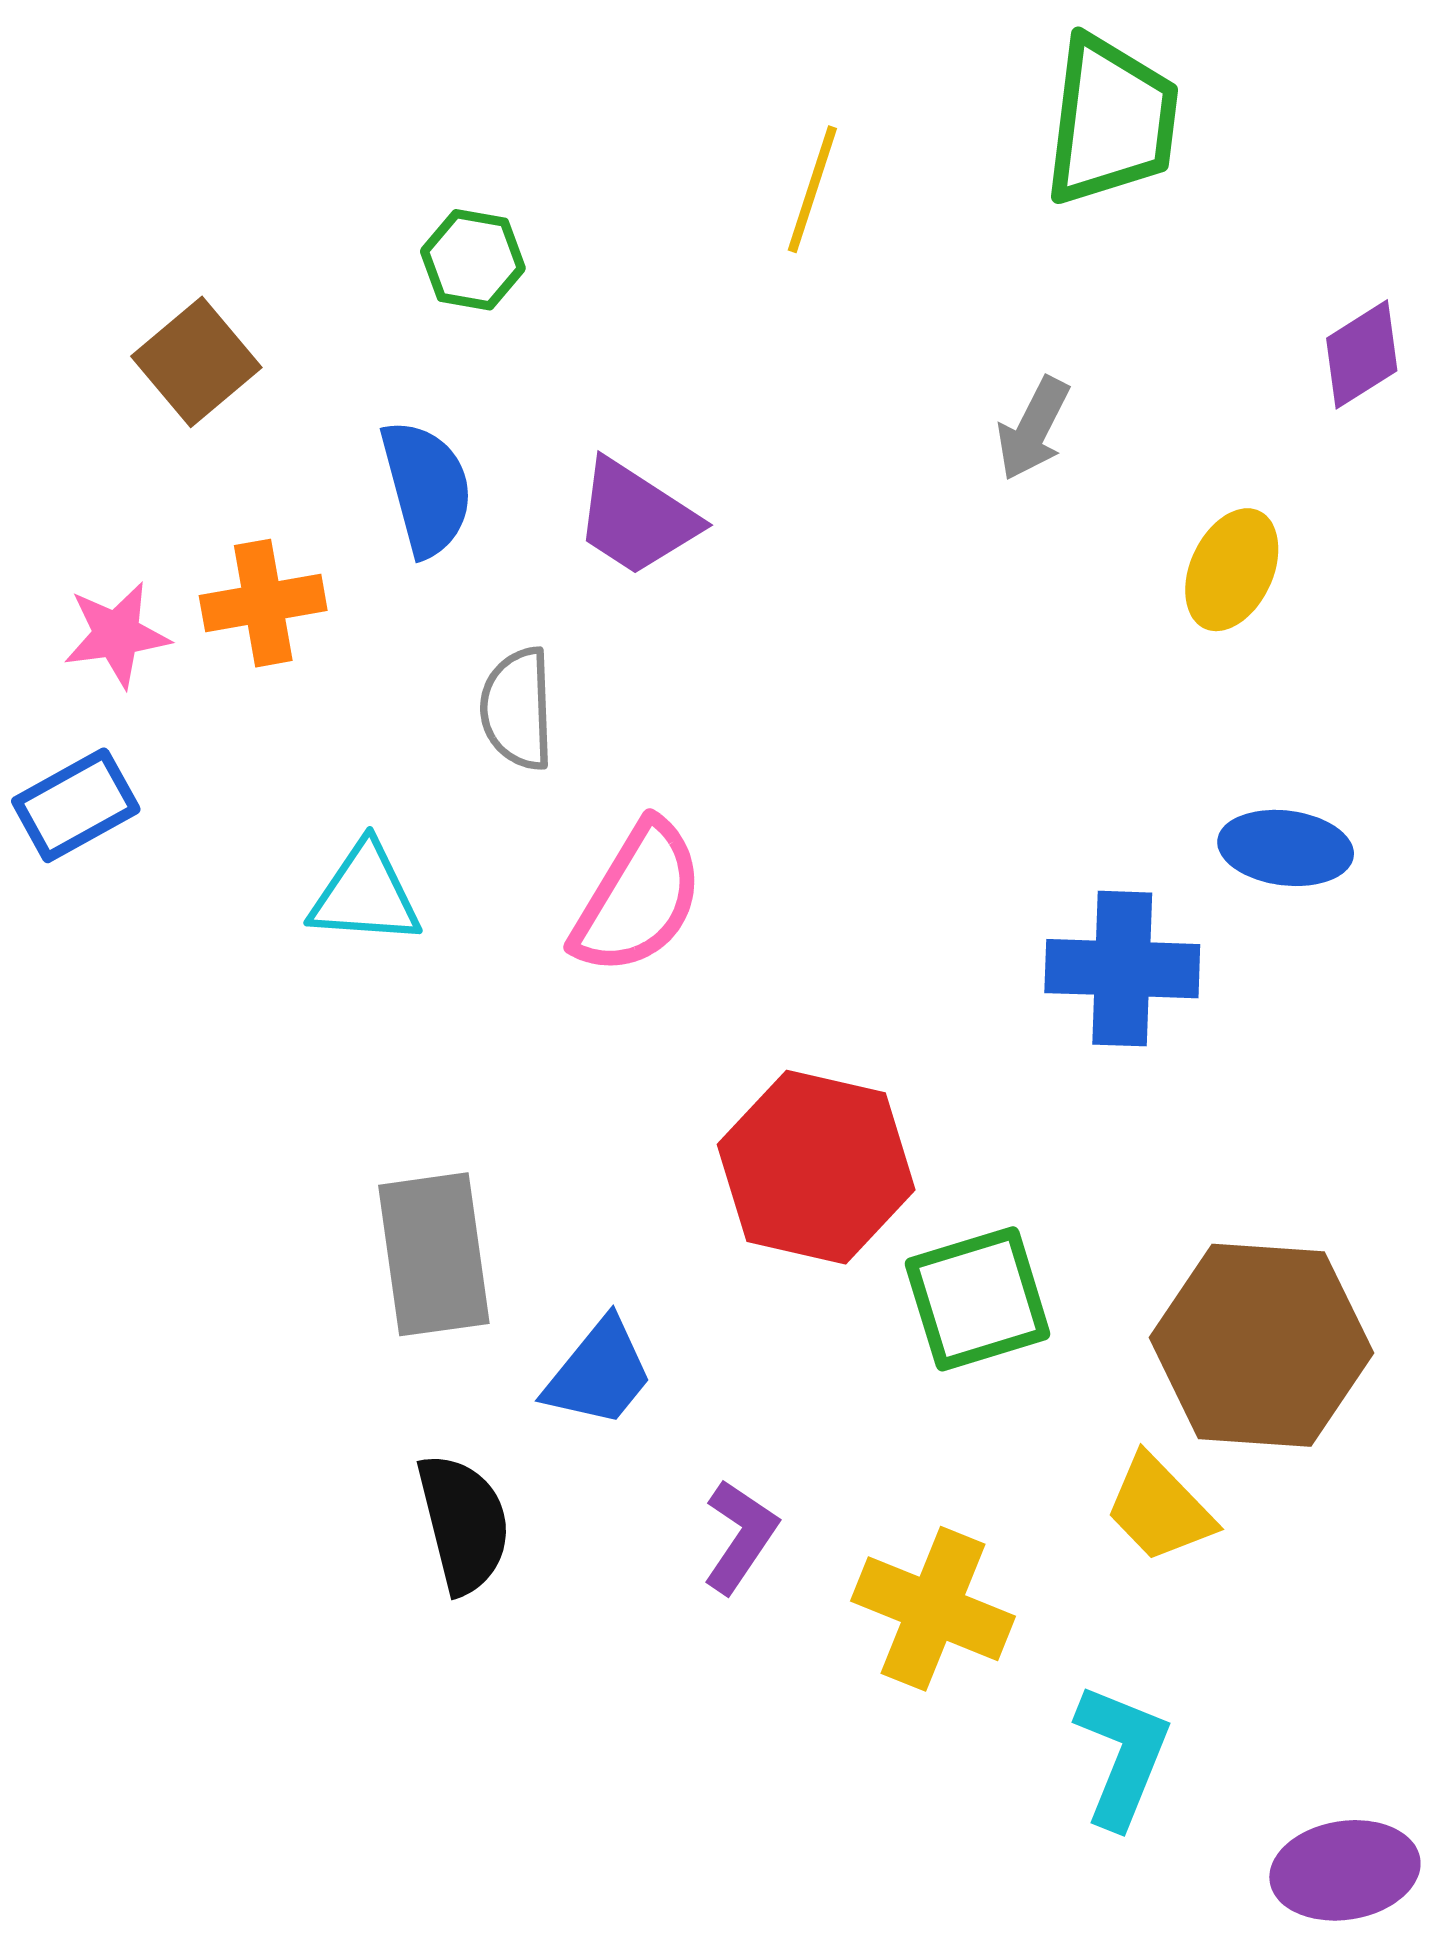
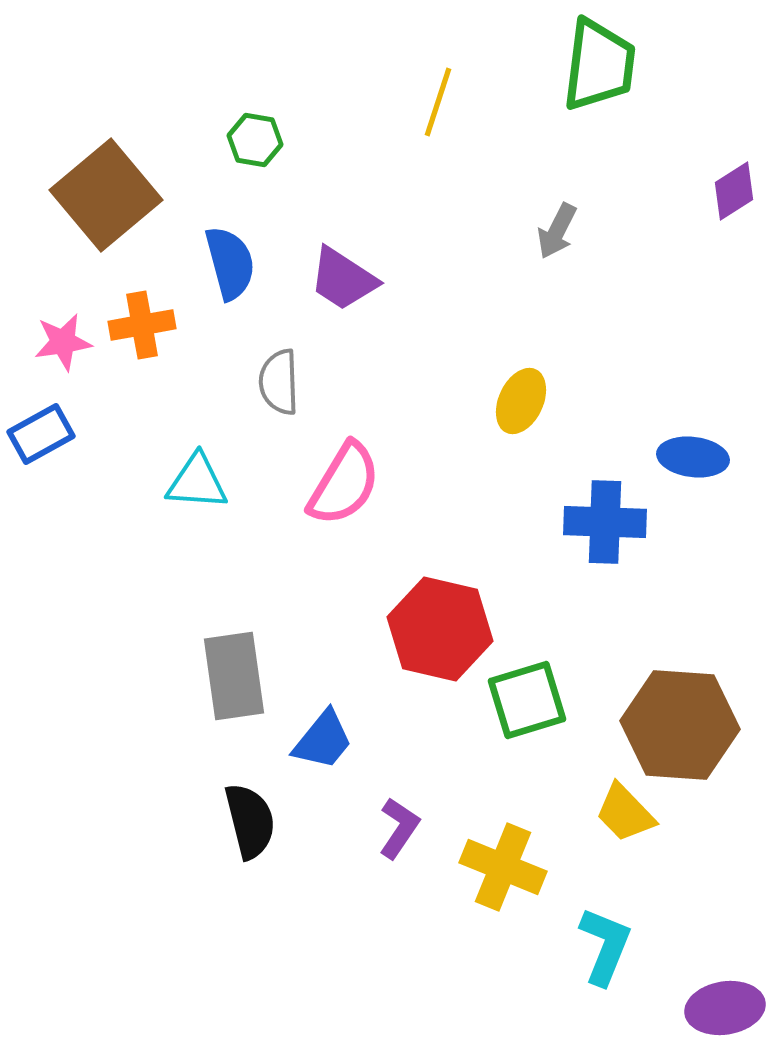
brown square: (196, 362) -> (106, 195), size x1.6
yellow ellipse: (1232, 570) -> (521, 401), moved

